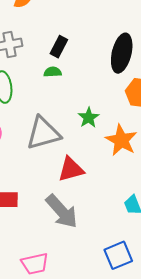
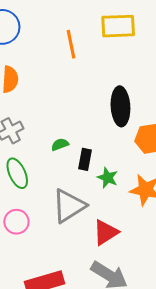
black rectangle: (59, 47) -> (85, 159), moved

